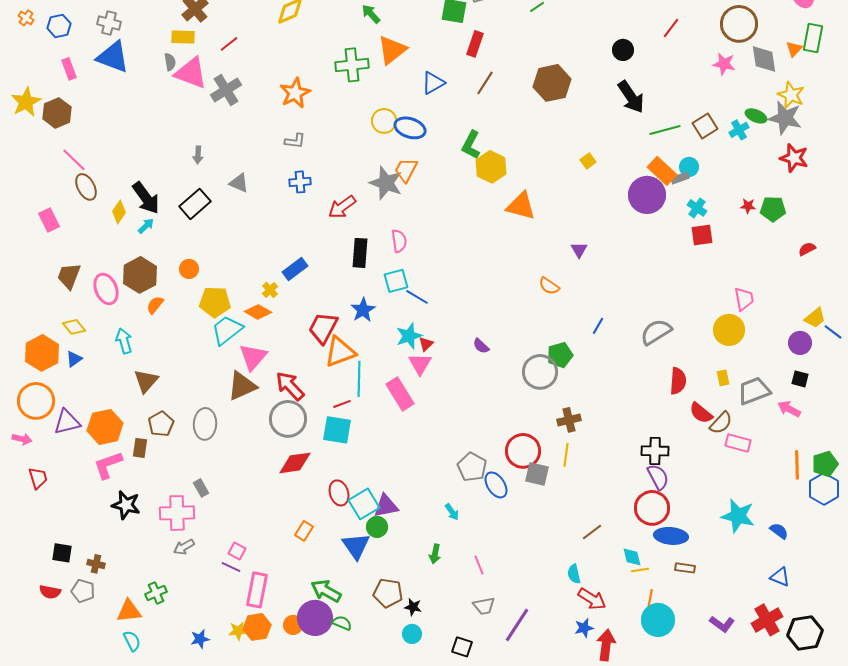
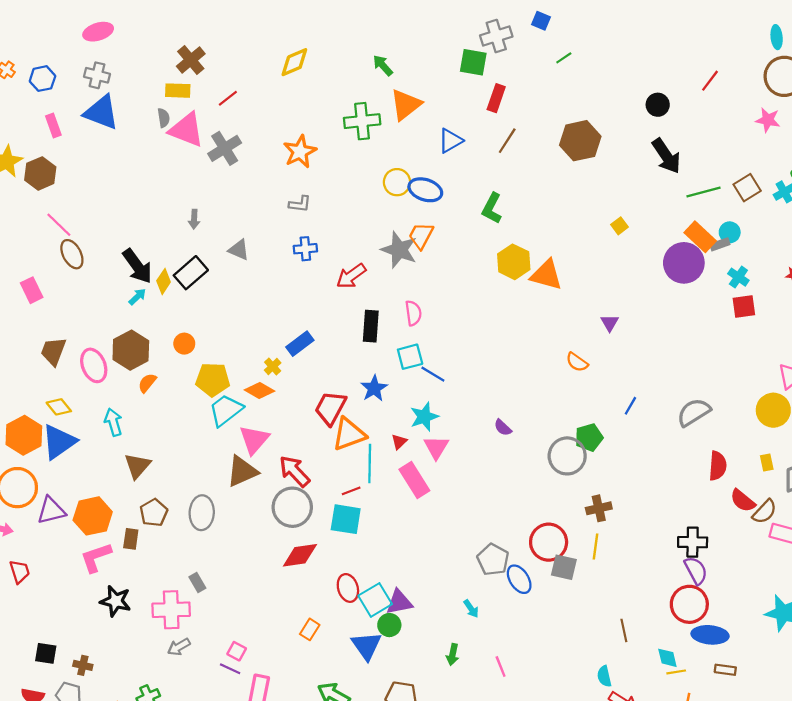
yellow hexagon: (491, 167) -> (514, 262), moved
yellow diamond: (119, 212) -> (164, 281), moved
red triangle: (426, 344) -> (399, 442), moved
blue triangle: (74, 359) -> (59, 442), size x2.0
brown line: (592, 532) -> (624, 630), turned -65

